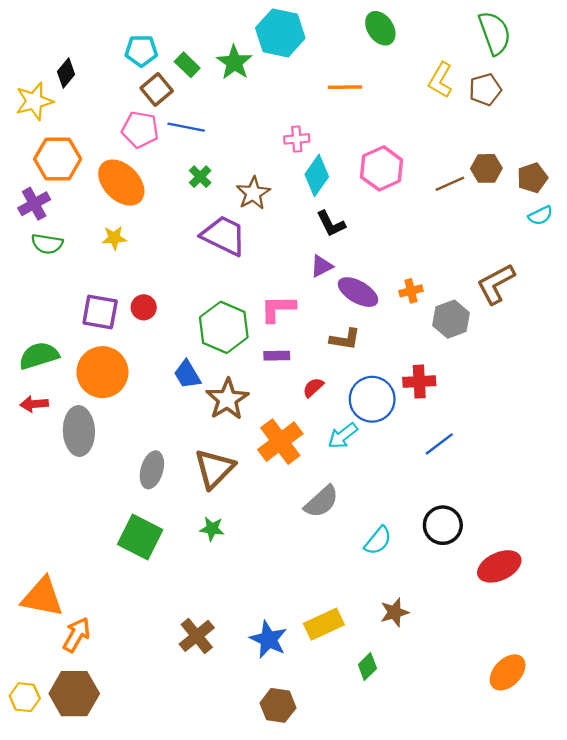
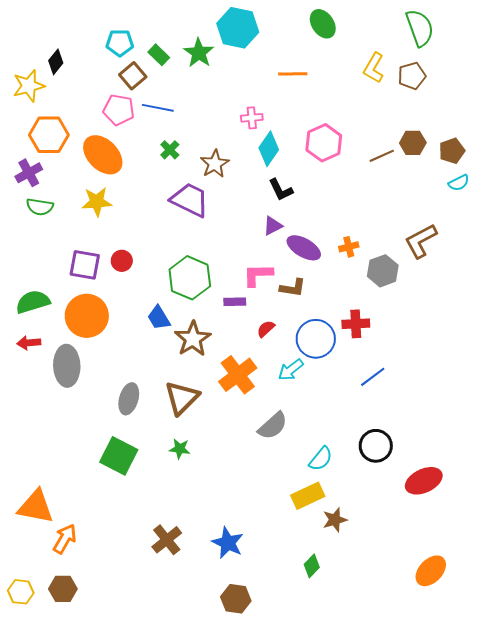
yellow star: (114, 238) -> (97, 202), size x1.4
pink L-shape: (278, 309) -> (258, 275), moved
yellow rectangle: (324, 624) -> (308, 496), moved
brown hexagon: (74, 694) -> (63, 589), size x0.7

